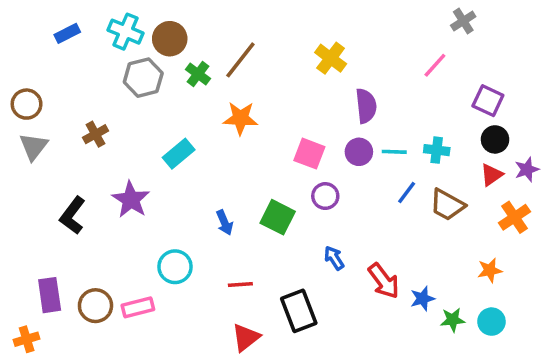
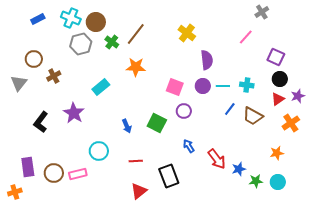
brown circle: (27, 104) -> (34, 59), moved

